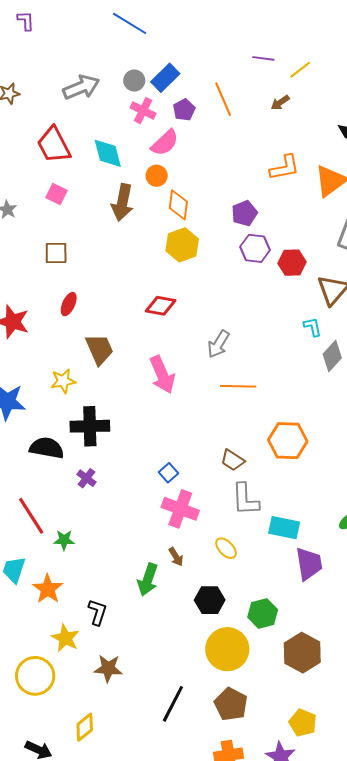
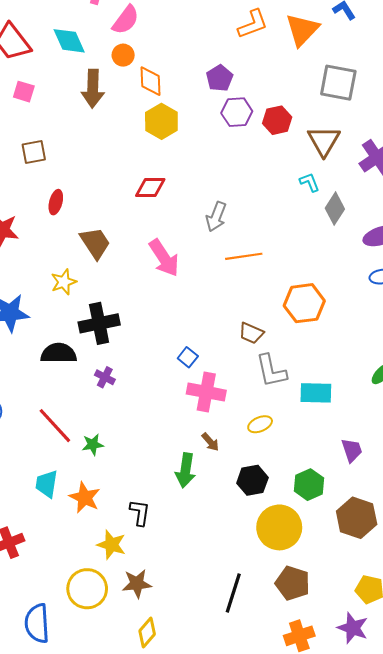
yellow ellipse: (226, 548) -> (260, 424), turned -60
purple trapezoid: (309, 564) -> (352, 450), moved, size x0.7
brown star: (108, 668) -> (137, 584), moved

